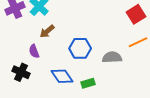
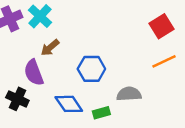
purple semicircle: (34, 51) -> (34, 73), size x1.5
gray semicircle: (112, 57) -> (129, 94), moved

